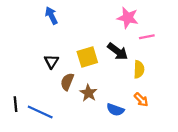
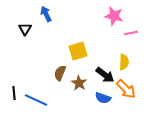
black arrow: (118, 51) -> (105, 75), moved
black triangle: (51, 62) -> (25, 29), moved
orange arrow: (141, 100) -> (126, 89), size x1.5

